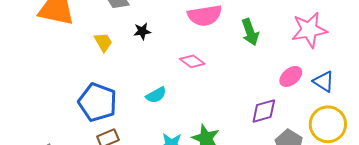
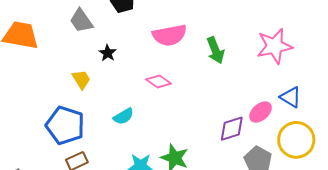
black star: (142, 31) -> (108, 53), turned -30
yellow trapezoid: (103, 42) -> (81, 79), moved
pink ellipse: (291, 76) -> (261, 112), moved

